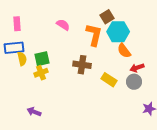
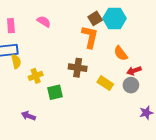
brown square: (107, 17) -> (95, 18), moved
pink semicircle: (63, 25) -> (44, 22), moved
cyan hexagon: (118, 32) -> (115, 18), moved
green square: (42, 59) -> (55, 92), moved

